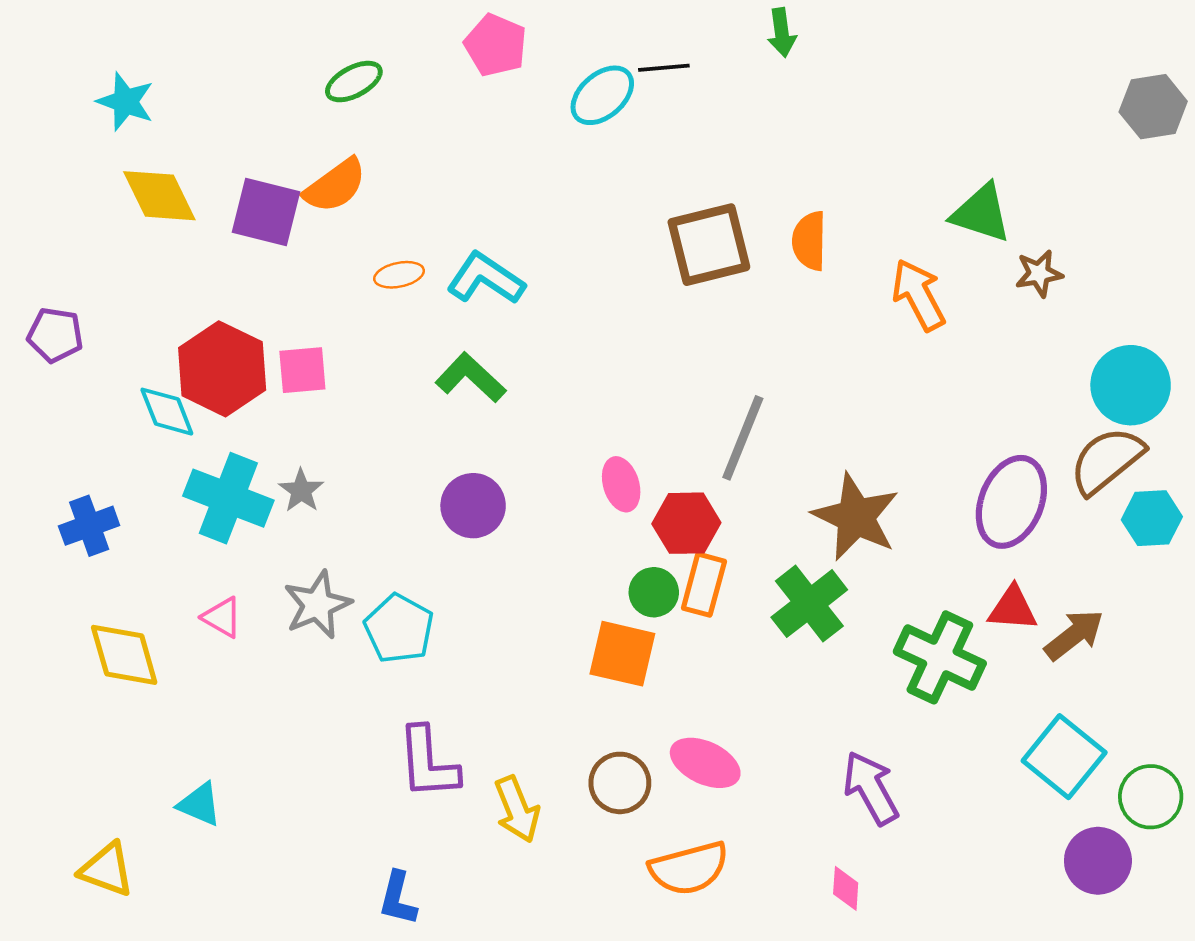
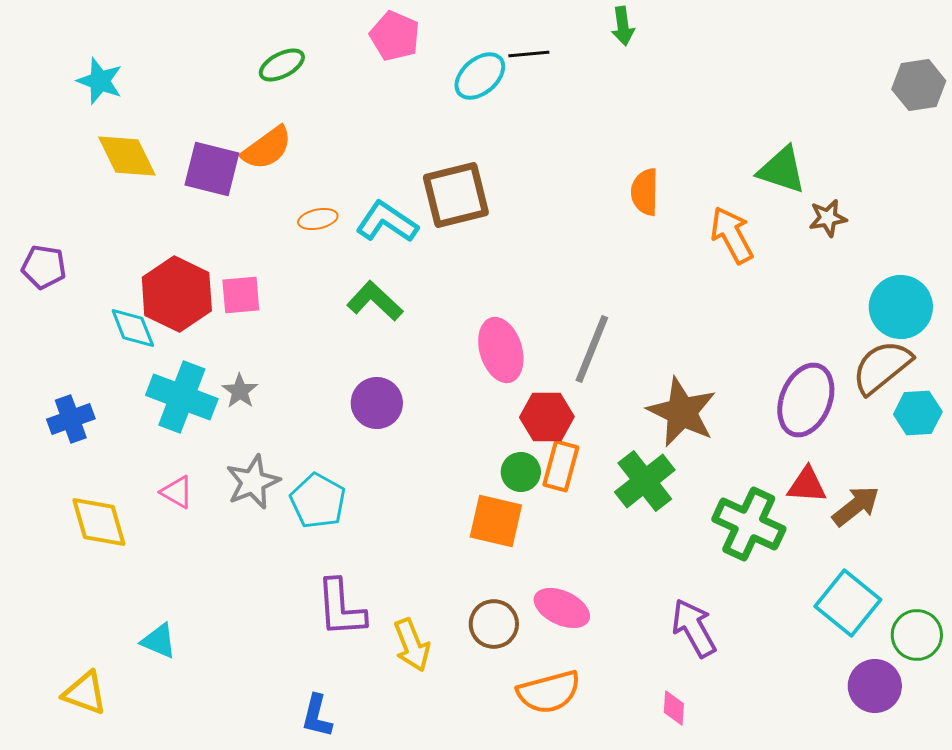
brown square: (709, 245) -> (456, 195), moved
pink ellipse: (621, 484) -> (501, 350), moved, size x1.5

